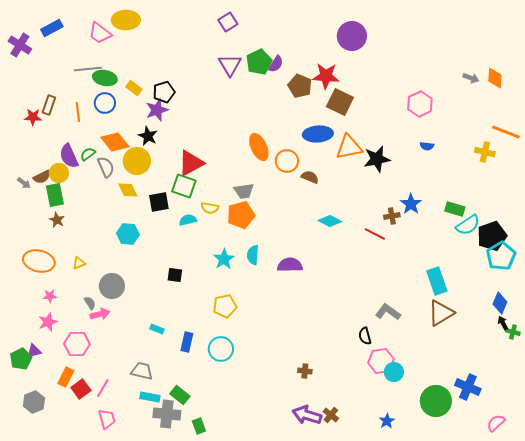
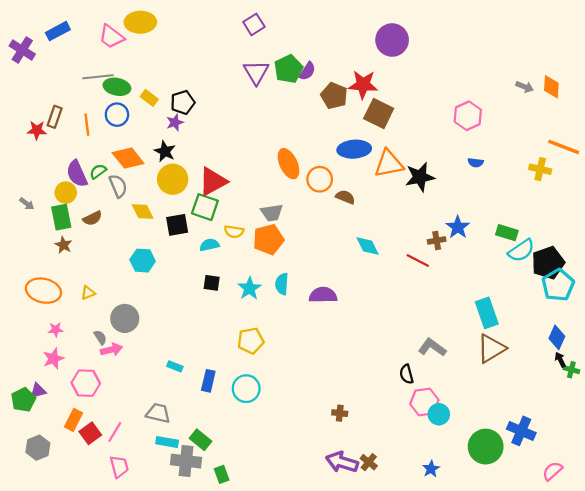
purple star: (157, 110) -> (175, 122), size x0.7
yellow circle: (137, 161) -> (173, 179), moved
brown semicircle: (42, 177) -> (92, 218), moved
cyan diamond: (330, 221) -> (368, 246), turned 35
black square: (175, 275) -> (212, 283), moved

